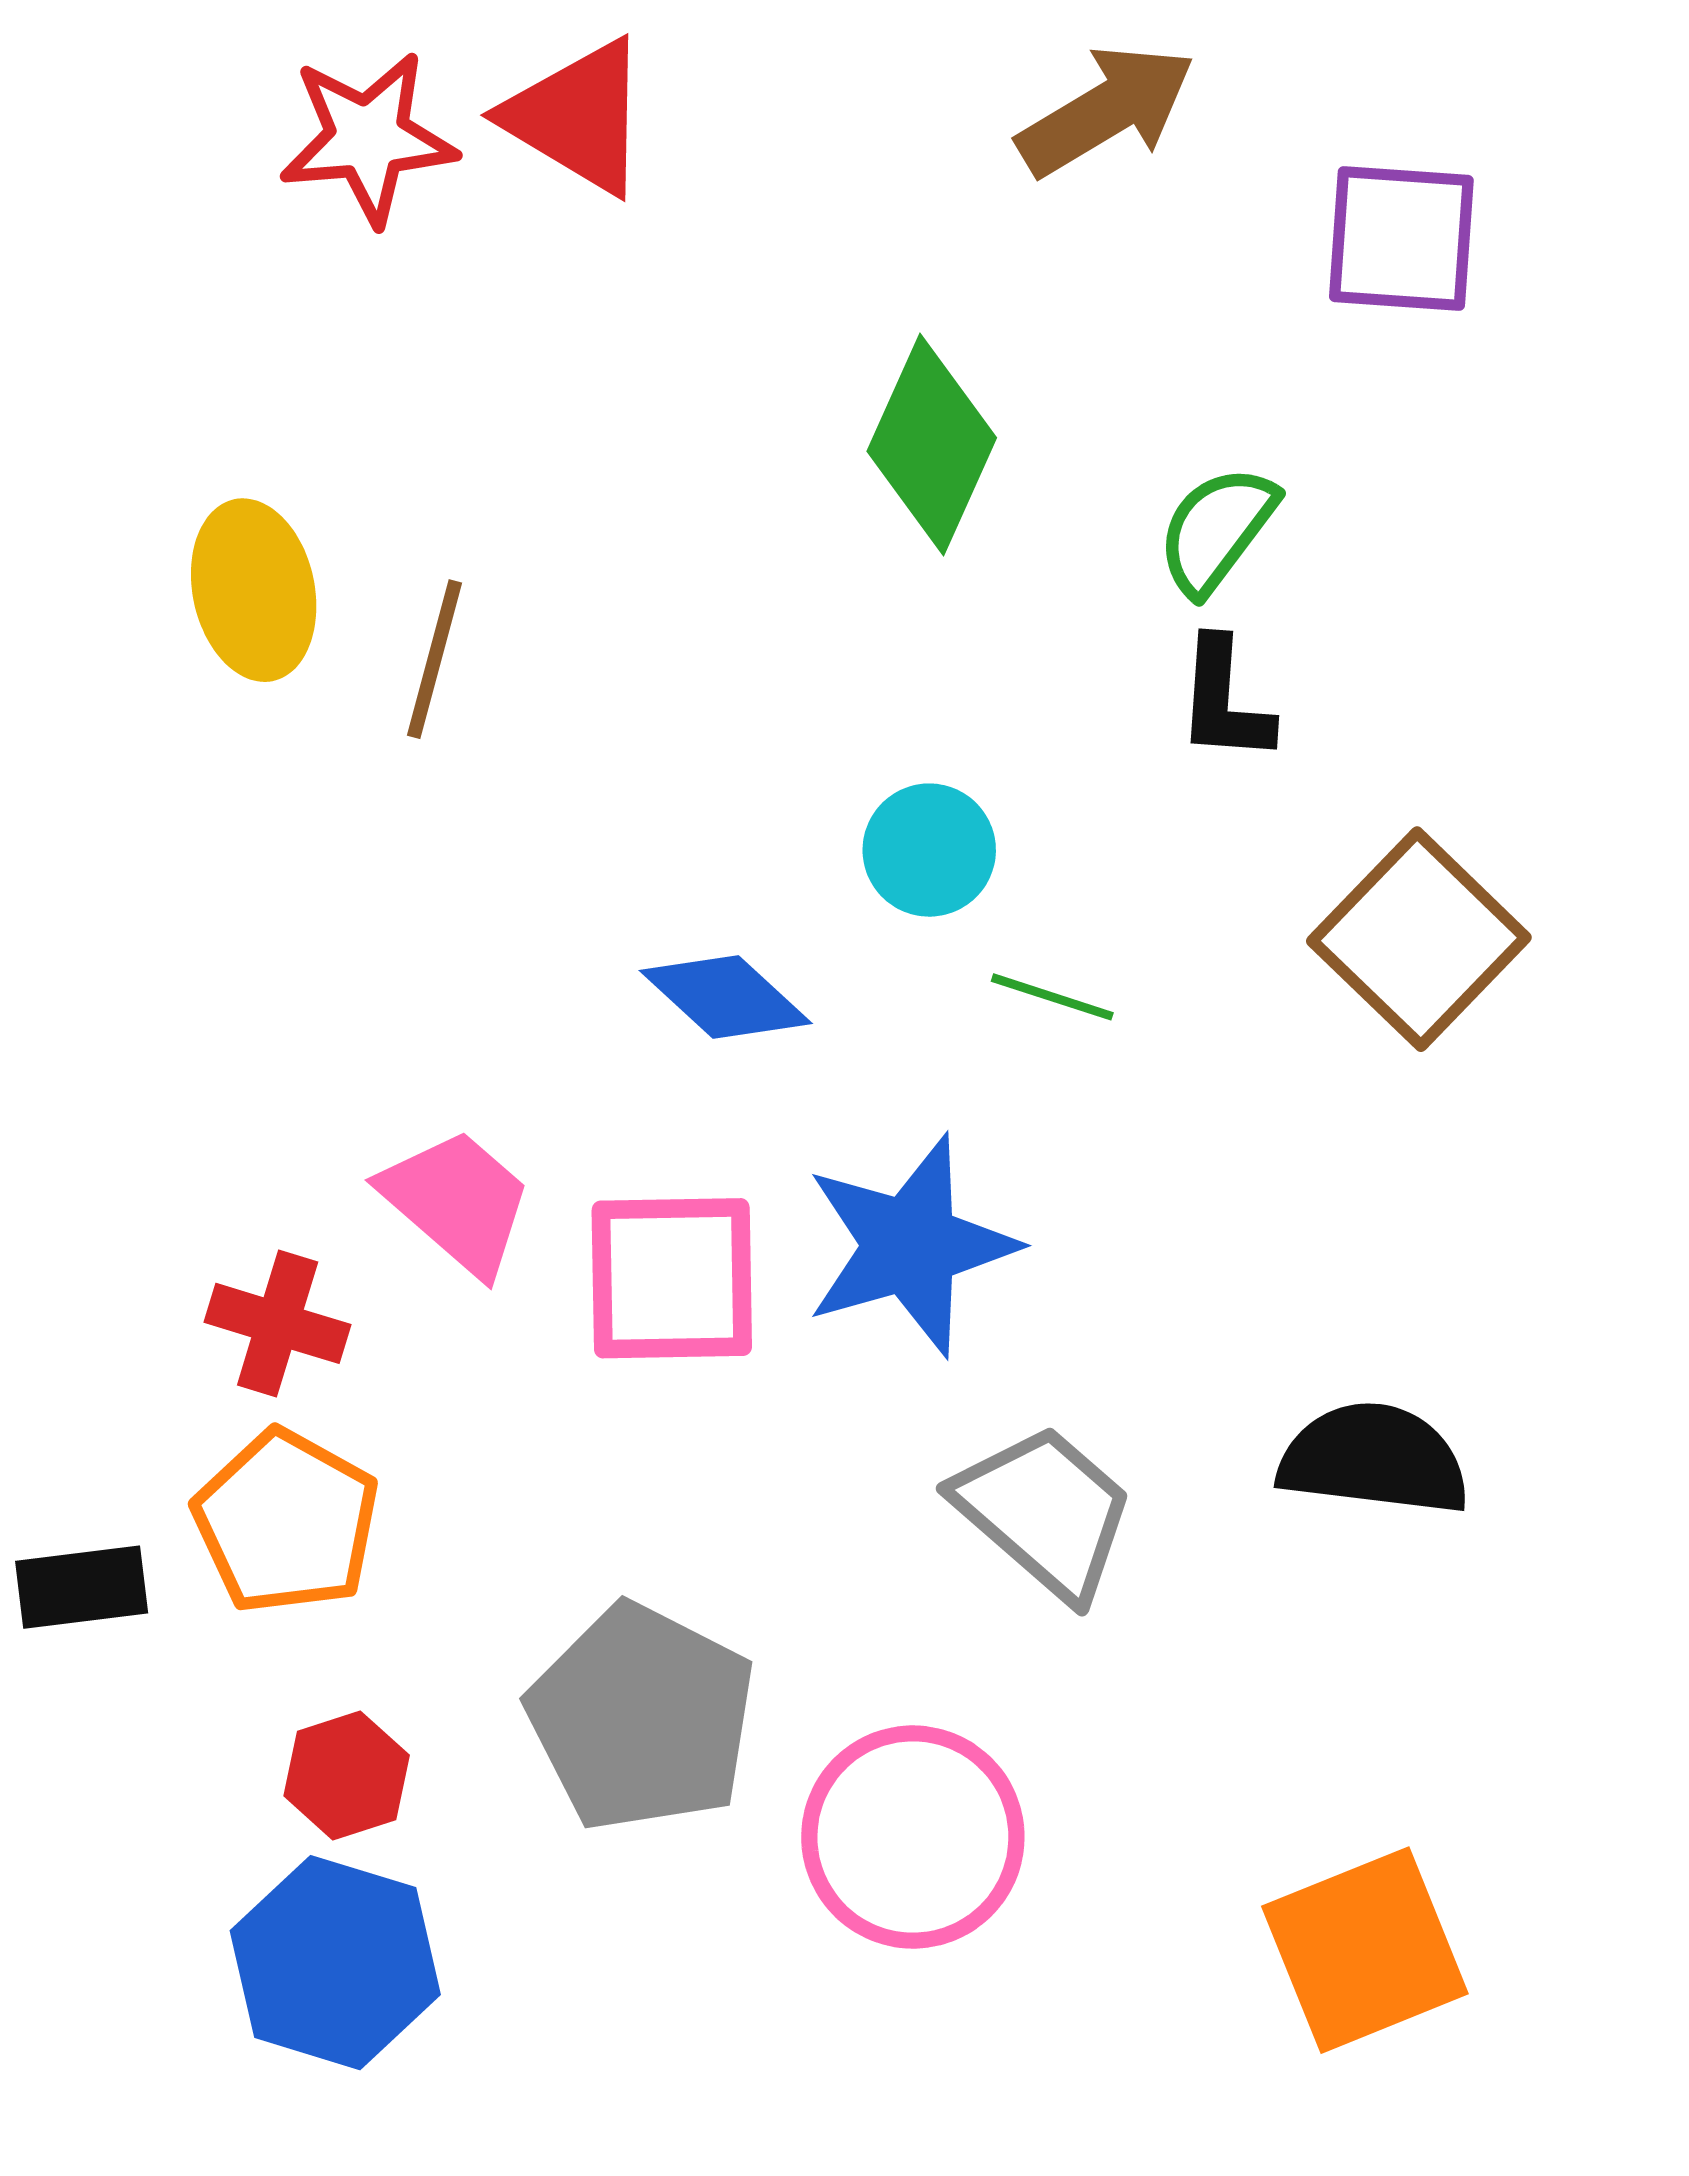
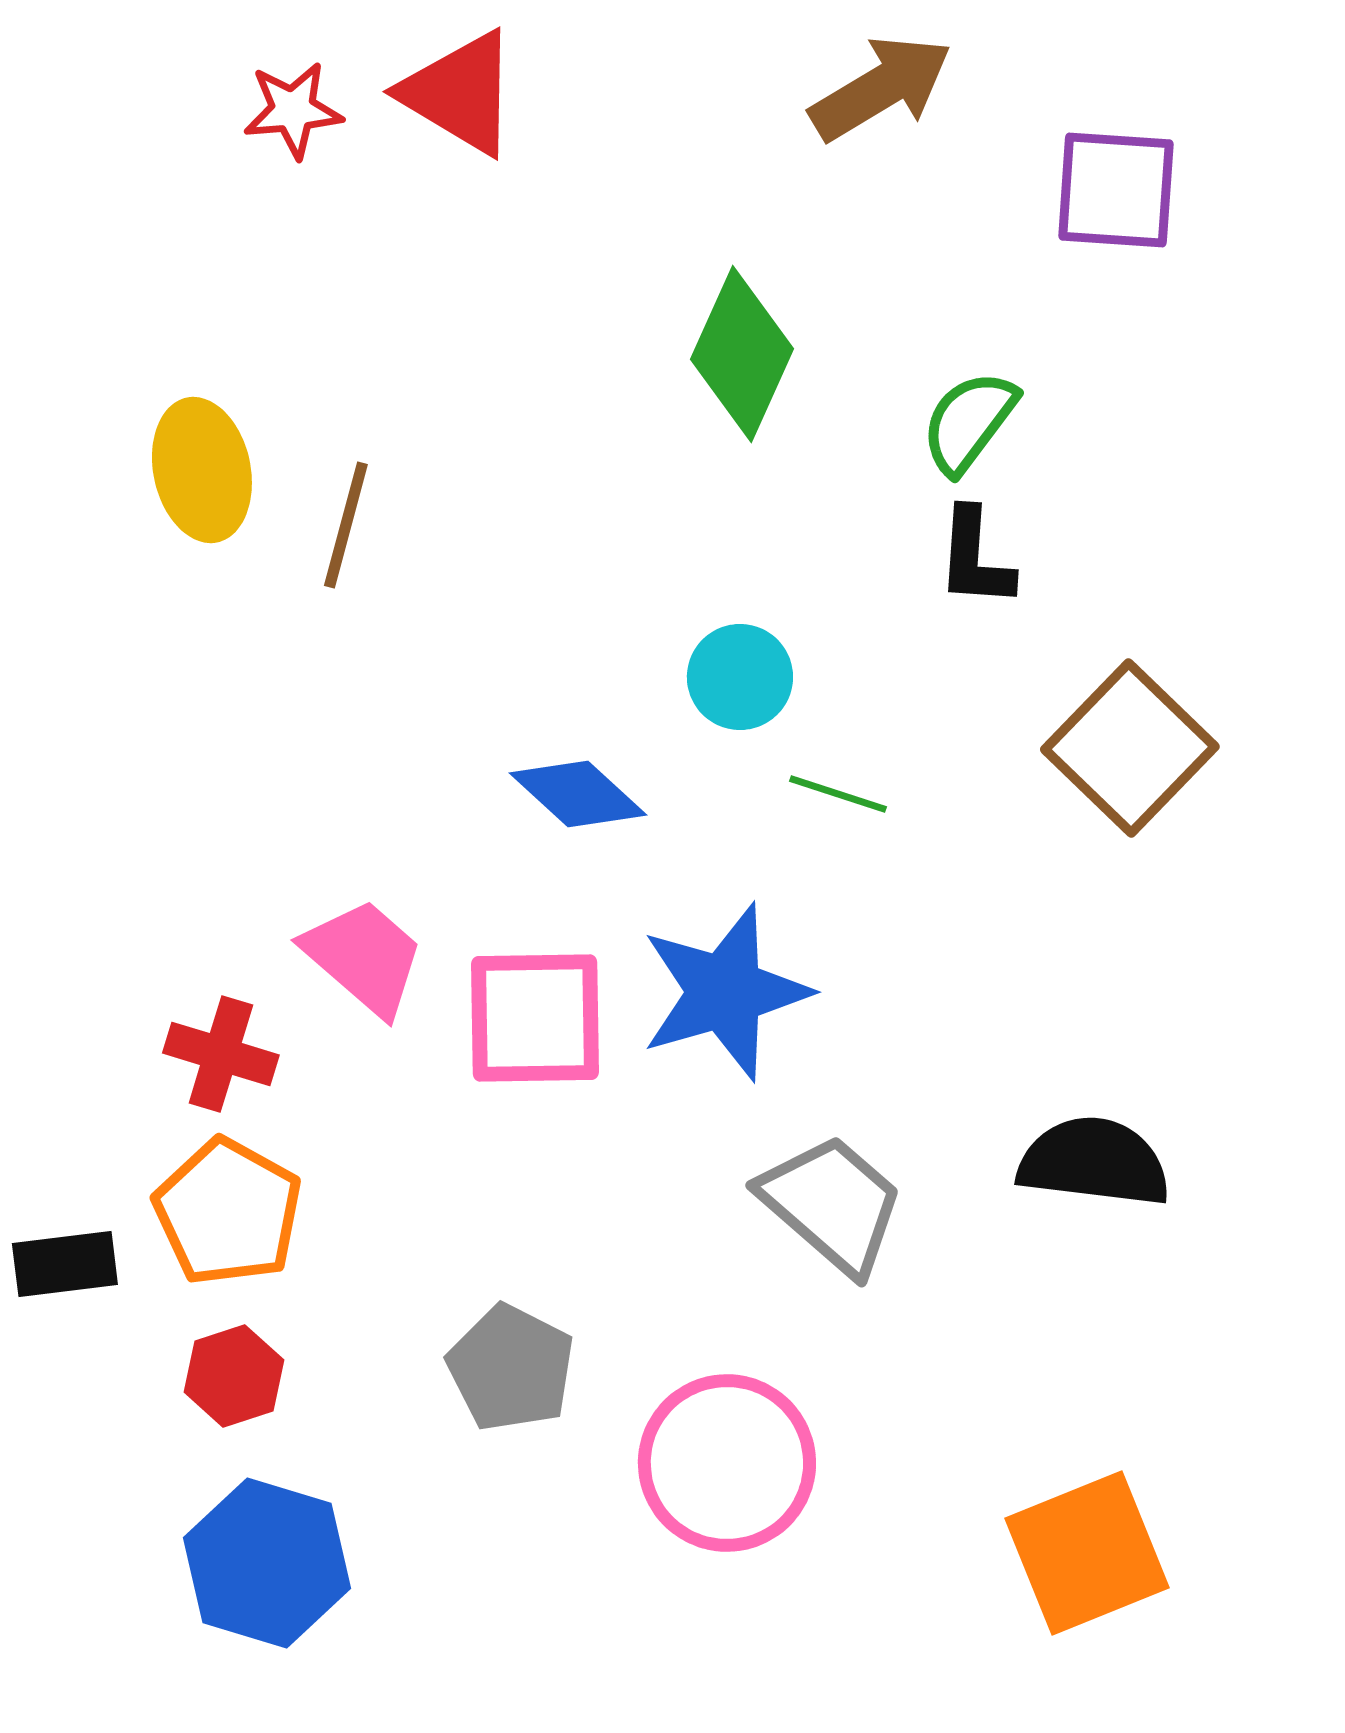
red star: (368, 138) -> (293, 110), size x0.7
gray pentagon: (642, 1718) -> (511, 1368), size x0.7
red hexagon: (347, 1775) -> (234, 1376), moved

